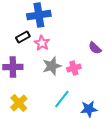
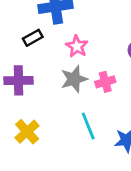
pink star: (42, 43) -> (77, 46), moved
cyan line: (62, 99) -> (88, 126), turned -60

